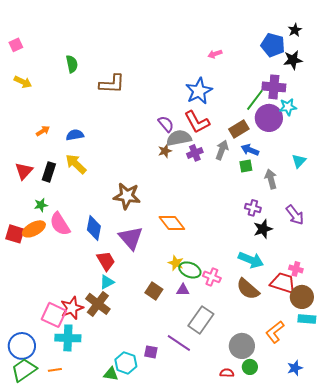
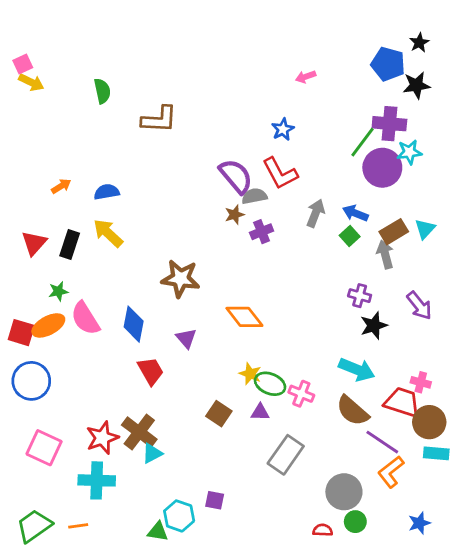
yellow arrow: (23, 82) -> (31, 82), moved
blue star: (199, 91) -> (283, 129), size x0.6
purple semicircle: (166, 124) -> (236, 176), size x1.5
brown rectangle: (239, 129) -> (394, 232), moved
gray semicircle: (179, 138) -> (254, 196), size x0.7
purple cross: (195, 153) -> (262, 232), moved
green square: (246, 166) -> (350, 236), turned -32
purple triangle: (131, 238) -> (186, 338), size x0.6
cyan triangle: (107, 282) -> (152, 453), moved
pink square: (54, 315) -> (44, 448), moved
purple line: (179, 343) -> (382, 442), moved
blue circle: (22, 346) -> (31, 381), moved

